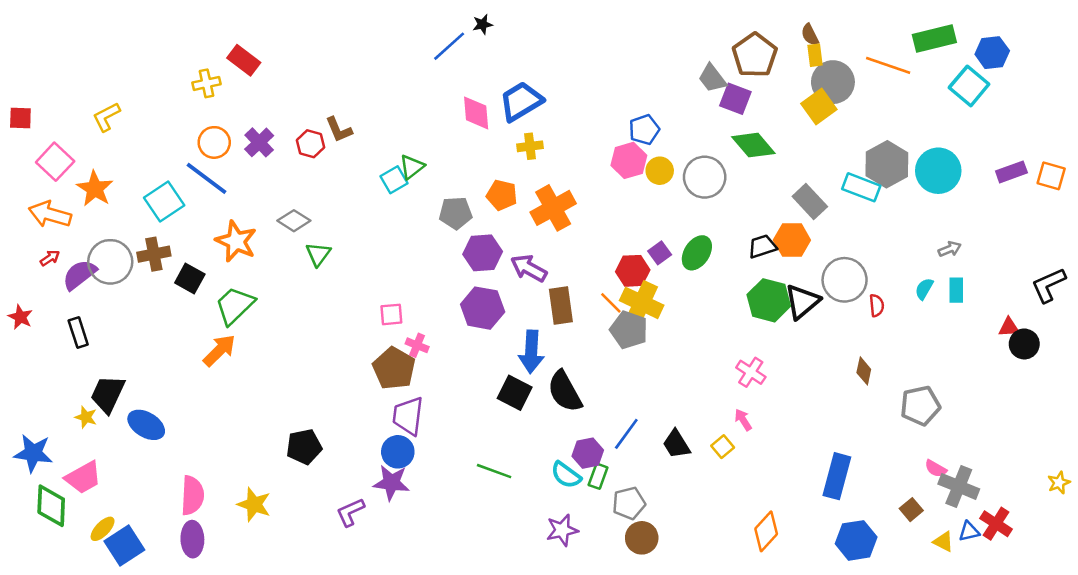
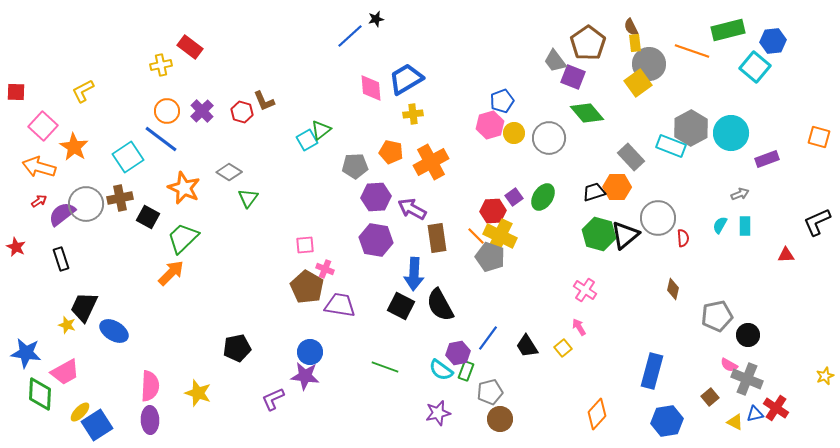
purple rectangle: (1011, 172) -> (767, 159), moved
black circle: (1024, 344) -> (748, 335), moved
purple trapezoid: (408, 416) -> (340, 305), moved, turned 92

